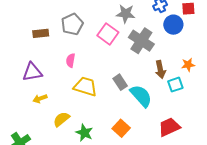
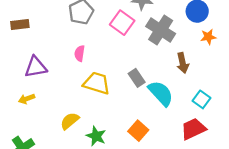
brown rectangle: (41, 33) -> (20, 25), moved
orange star: (188, 65) -> (208, 37), moved
cyan square: (175, 85) -> (201, 99), moved, turned -35
yellow arrow: (40, 99) -> (27, 99), moved

